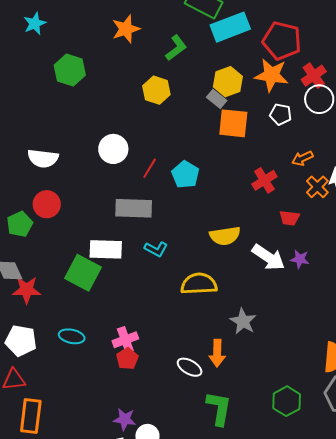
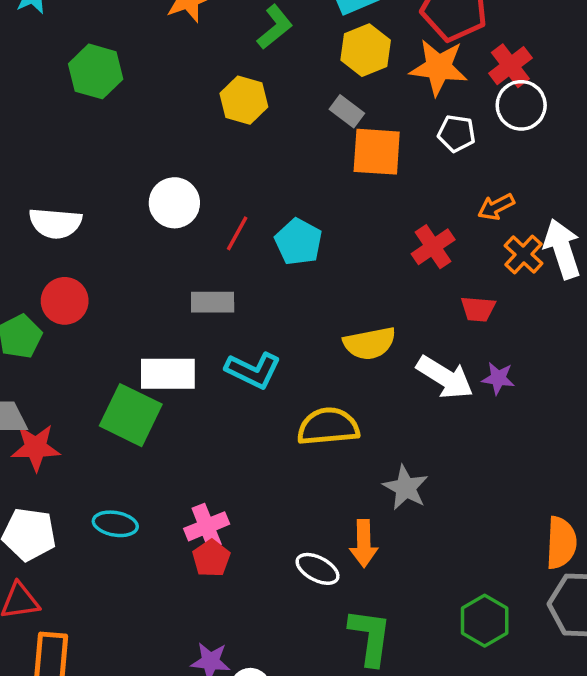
yellow hexagon: (228, 82) -> (366, 50), moved
gray rectangle: (134, 208) -> (213, 302), size x0.7
cyan L-shape: (156, 249) -> (253, 370), size x1.4

